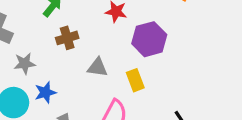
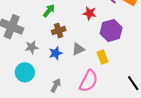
gray triangle: (97, 67) -> (78, 49), turned -32
blue star: (45, 92) -> (56, 53), moved

